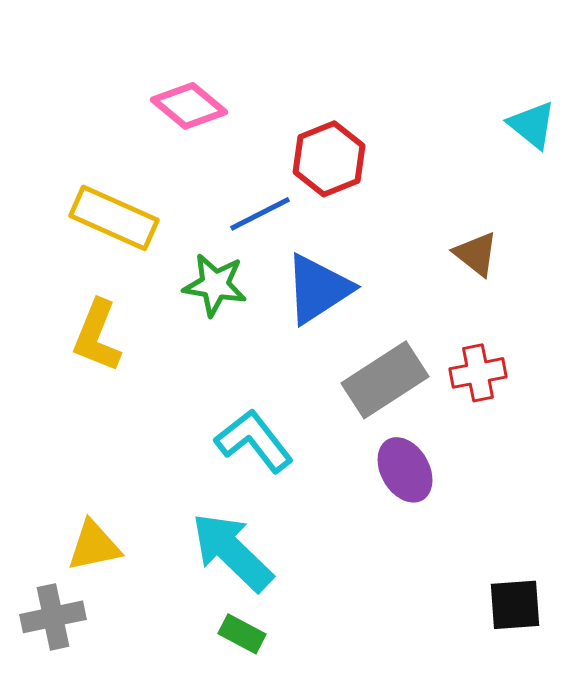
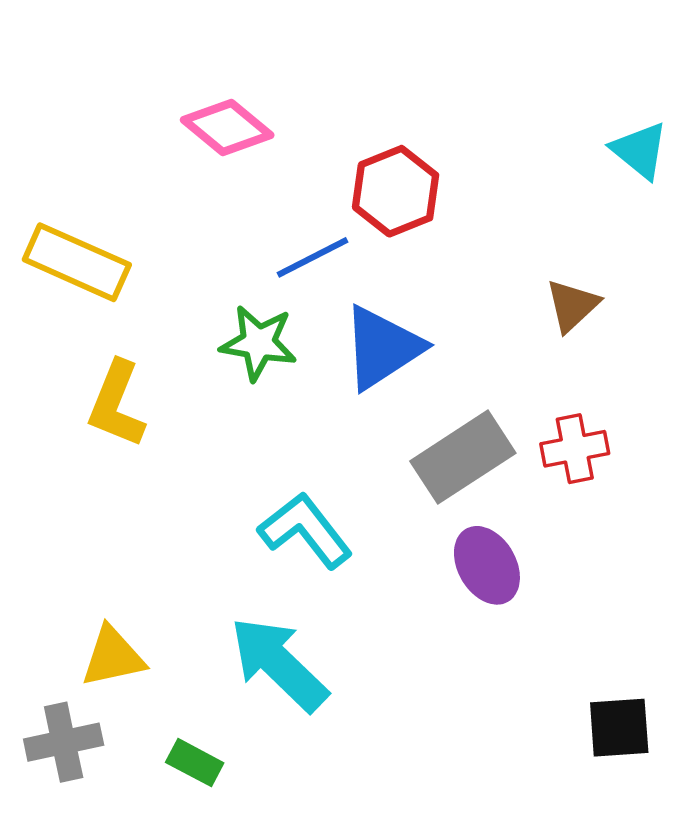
yellow rectangle: (114, 218) -> (77, 262), moved
brown triangle: (476, 254) -> (572, 306), turned 39
green rectangle: (242, 634) -> (195, 763), moved

